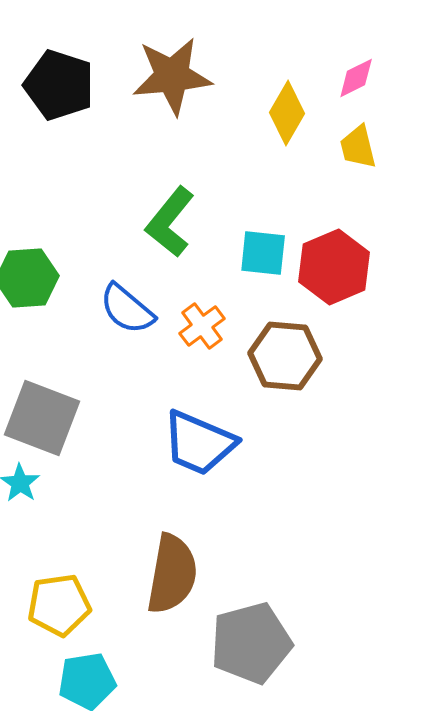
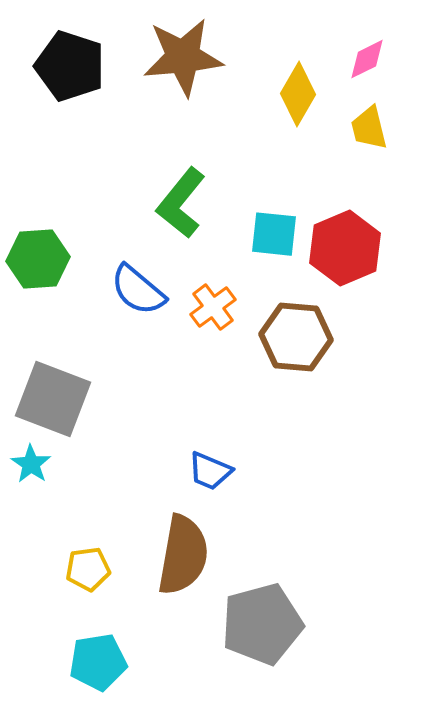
blue trapezoid: (199, 443) -> (210, 471), moved, size x0.6
yellow pentagon: (59, 605) -> (88, 569), moved, size x0.7

